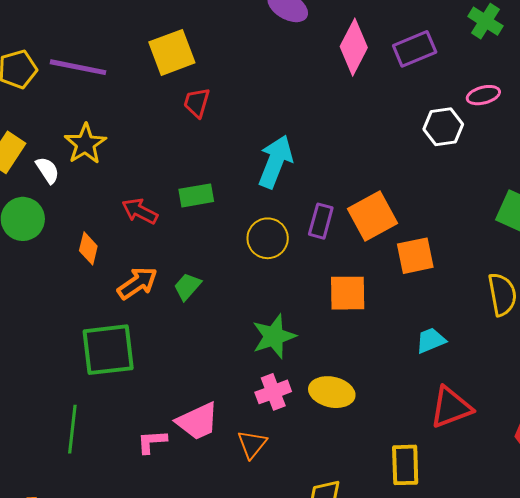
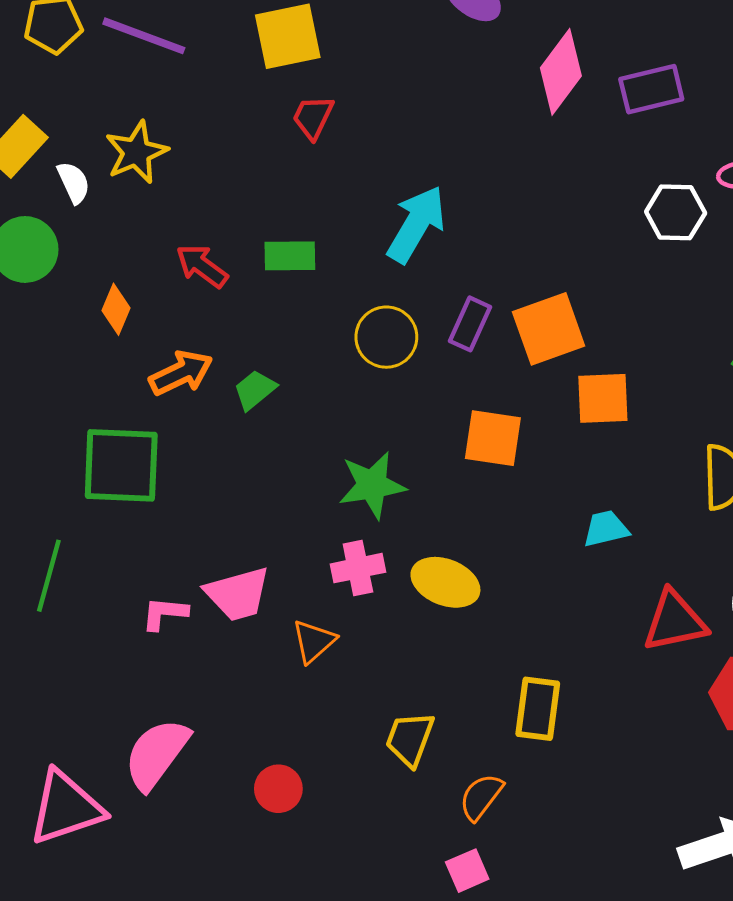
red triangle: (451, 407) -> (675, 621), moved

